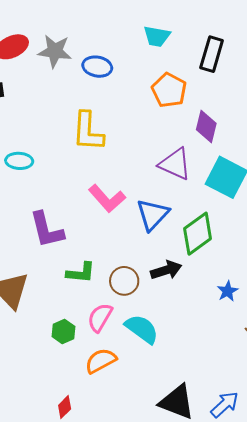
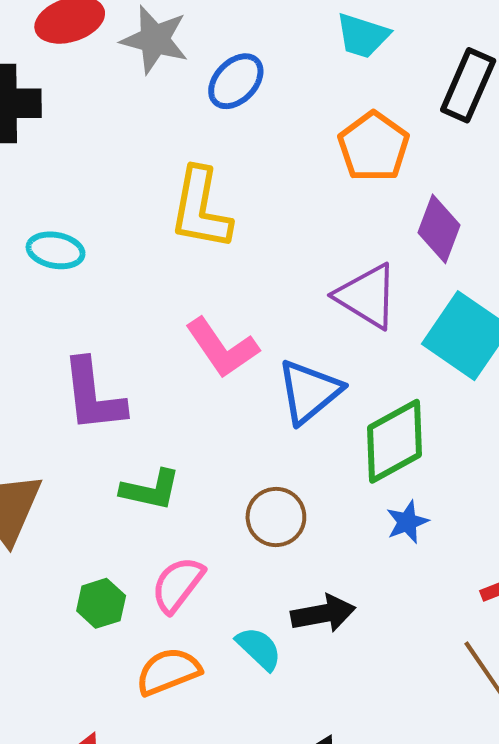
blue ellipse: (97, 67) -> (236, 81), turned -64
black arrow: (166, 270) -> (323, 614), moved
brown circle: (124, 281) -> (276, 517), moved
blue star: (228, 291) -> (407, 522), moved
cyan semicircle: (142, 329) -> (259, 648), moved, size x0.7

